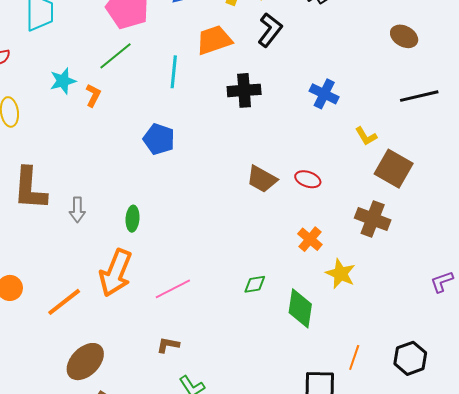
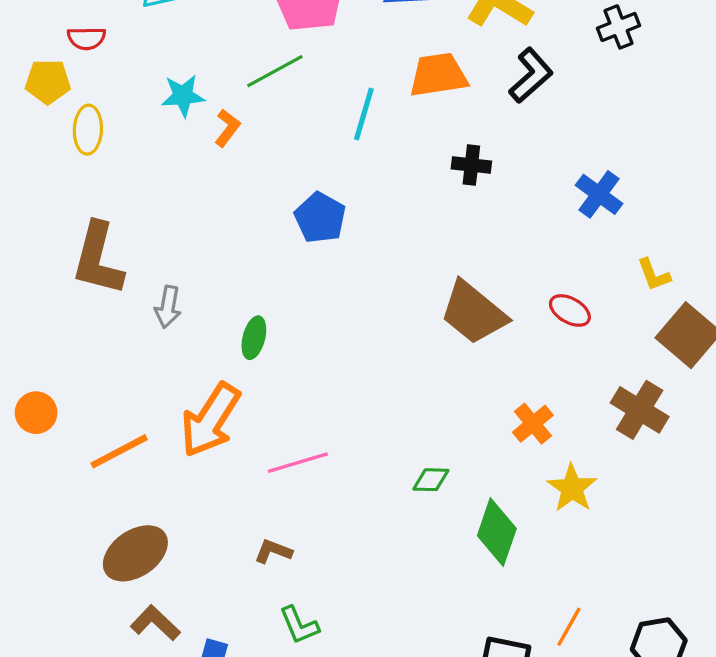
black cross: (244, 90) -> (471, 165), size x0.7
brown trapezoid: (262, 179) -> (473, 313), size x1.4
red ellipse: (308, 179) -> (570, 310), moved

